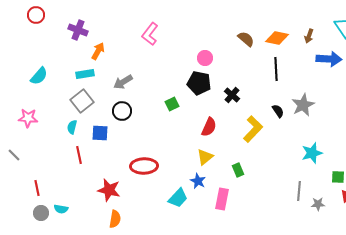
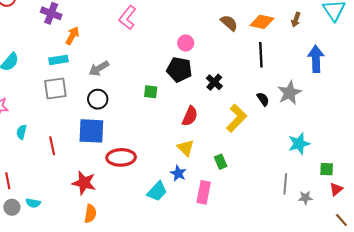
blue arrow: (329, 59) -> (316, 59), moved, turned -95
gray square: (82, 101) -> (55, 89), turned 30
green square: (172, 104) -> (151, 92), turned 32
cyan semicircle: (72, 127) -> (21, 132), moved
blue square: (100, 133) -> (91, 131), moved, size x1.5
yellow triangle: (205, 157) -> (186, 148), turned -36

